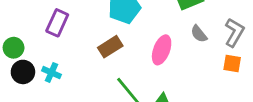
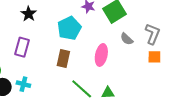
brown rectangle: (110, 47) -> (63, 59), turned -36

